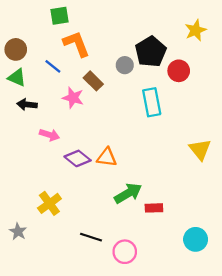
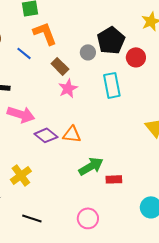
pink star: (73, 98) -> (68, 88), moved, turned 30
pink arrow: (49, 135) -> (21, 114), size x1.5
black line: (91, 237) -> (32, 218), moved

